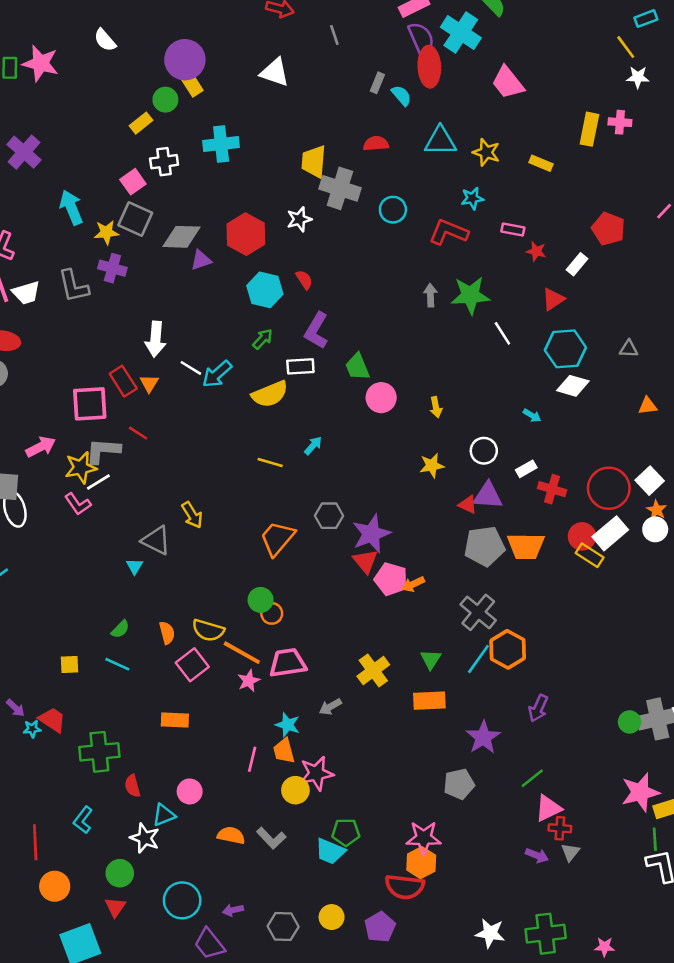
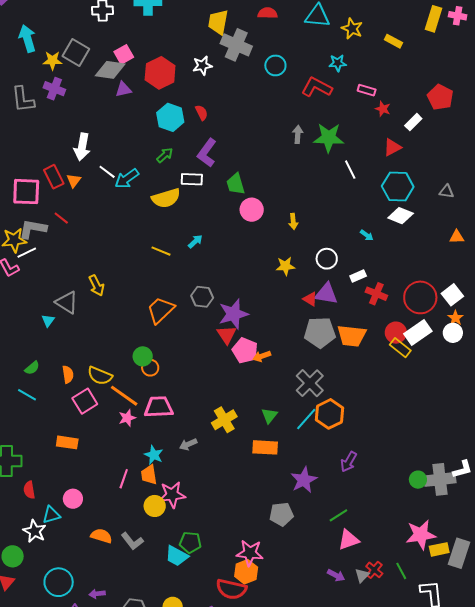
pink square: (133, 182) -> (124, 54), moved
red cross: (560, 828) -> (374, 570), moved, turned 30
green line: (655, 839) -> (401, 571), moved, turned -30

